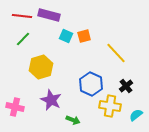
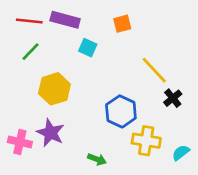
orange square: (84, 36) -> (122, 24), moved
black cross: (126, 86) -> (173, 98), moved
purple star: (51, 100) -> (50, 133), moved

